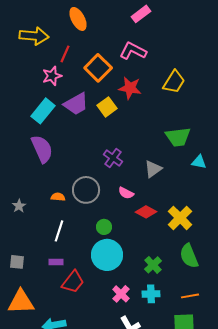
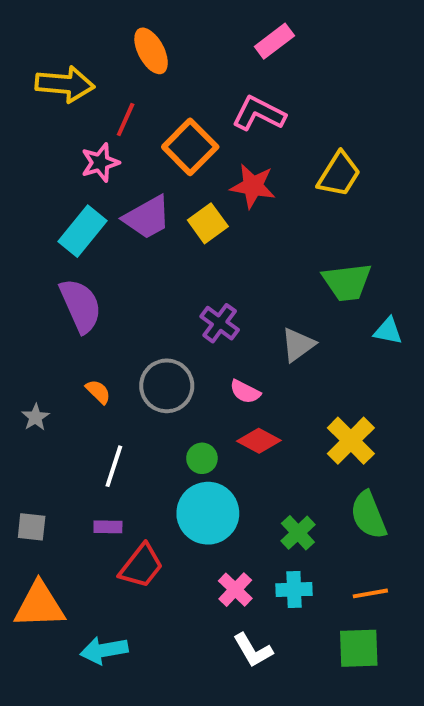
orange semicircle: (58, 197) -> (98, 392), moved, turned 40
red diamond: (146, 212) -> (259, 441), moved

